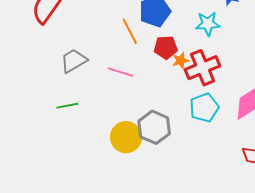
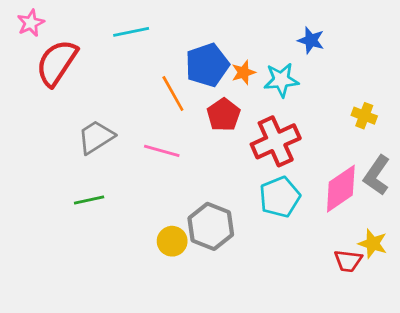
red pentagon: (166, 47) -> (224, 115), turned -30
orange star: (181, 61) -> (243, 72), moved
yellow circle: (126, 137) -> (172, 241), size x0.7

